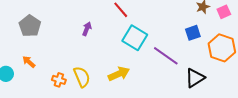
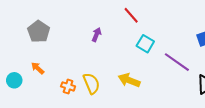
cyan square: (135, 38) -> (145, 44), size x0.7
yellow arrow: (119, 74) -> (129, 80), turned -135

